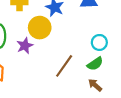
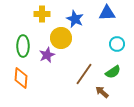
cyan circle: (99, 42) -> (117, 44), moved
brown arrow: (95, 85) -> (102, 92), moved

